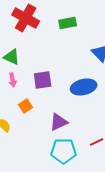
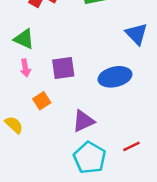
cyan pentagon: (64, 151) -> (90, 158), turned 30

